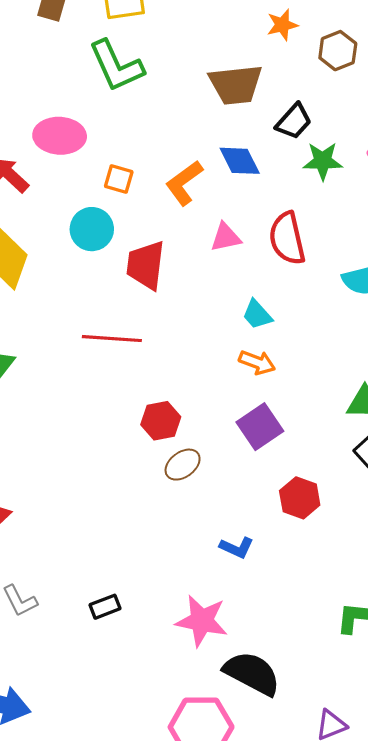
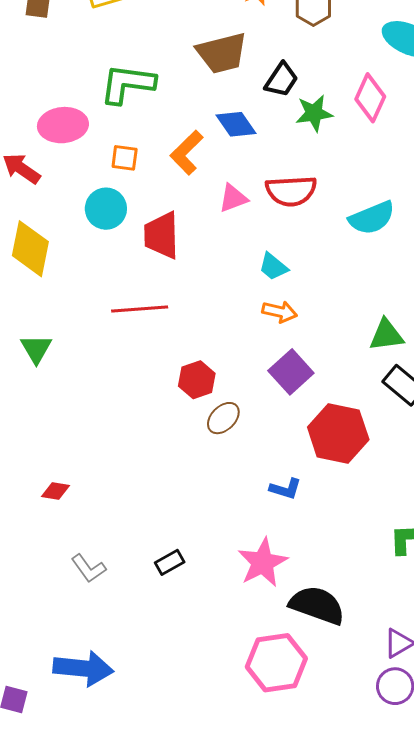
green L-shape: (116, 66) -> (127, 84), moved, turned 130
red semicircle: (287, 238) -> (291, 191), turned -72
red hexagon: (300, 498) -> (338, 433), size x1.5
pink star: (202, 621) -> (263, 563), turned -30

